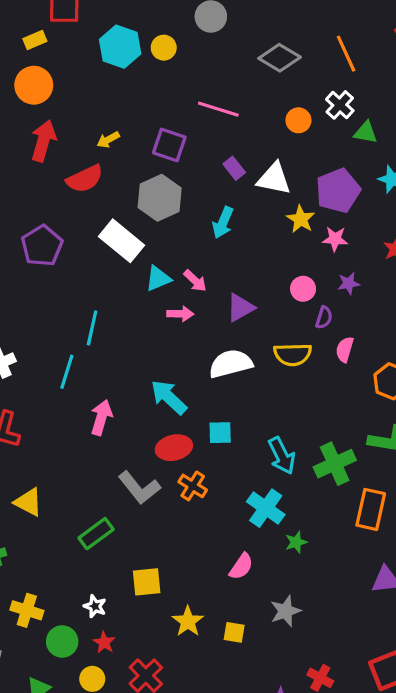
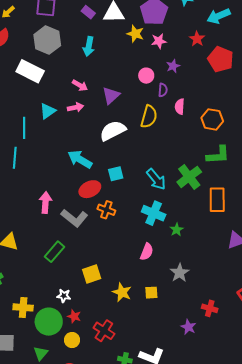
cyan triangle: (158, 279) -> (48, 111), moved
yellow semicircle: (293, 354) -> (149, 117), turned -60
pink arrow: (101, 417) -> (45, 202), moved
green circle: (62, 641) -> (49, 322), size x1.4

